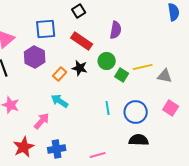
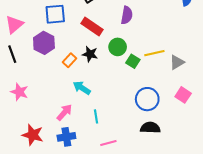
gray triangle: (165, 76) -> (177, 62), turned -42
cyan arrow: (60, 101) -> (82, 88), moved
cyan line: (108, 108) -> (96, 116), moved
pink arrow: (42, 121) -> (64, 112), moved
red star: (24, 147) -> (33, 135), turned -30

